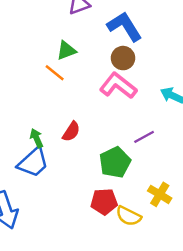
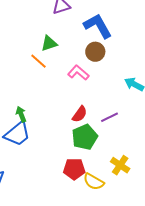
pink L-shape: (118, 86) -> (78, 73), moved, size x0.7
red semicircle: (71, 132) -> (80, 114), moved

